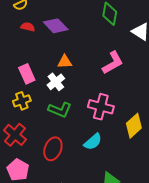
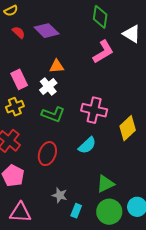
red semicircle: (28, 27) -> (19, 32), turned 32
pink L-shape: (113, 63) -> (103, 52), moved

